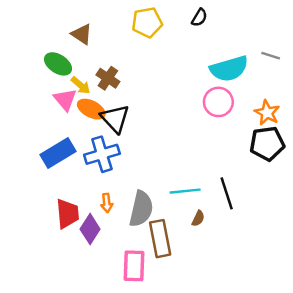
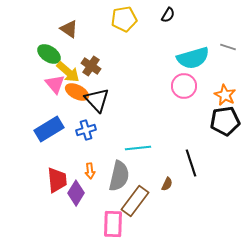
yellow arrow: (81, 85) -> (68, 72), size x1.4
blue cross: (102, 154) -> (86, 130), size x0.7
cyan line: (185, 191) -> (138, 148), moved
brown rectangle: (160, 239) -> (135, 201), turned 48

